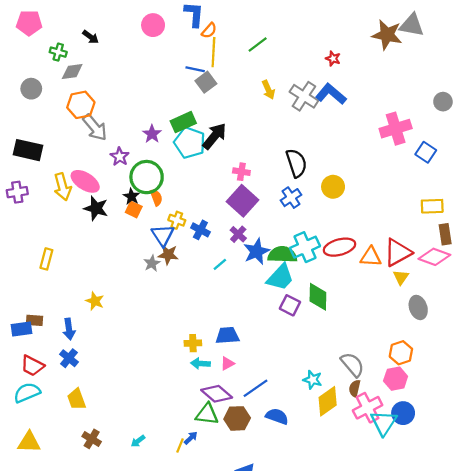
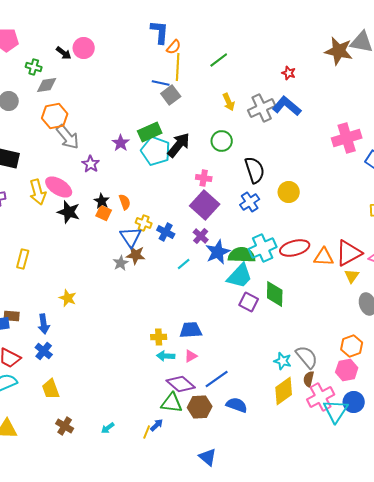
pink circle: (153, 25) -> (84, 48), moved
gray cross: (304, 96) -> (262, 108), turned 32
green circle: (147, 177) -> (222, 141), moved, size x0.7
cyan star: (313, 380) -> (283, 361), moved

